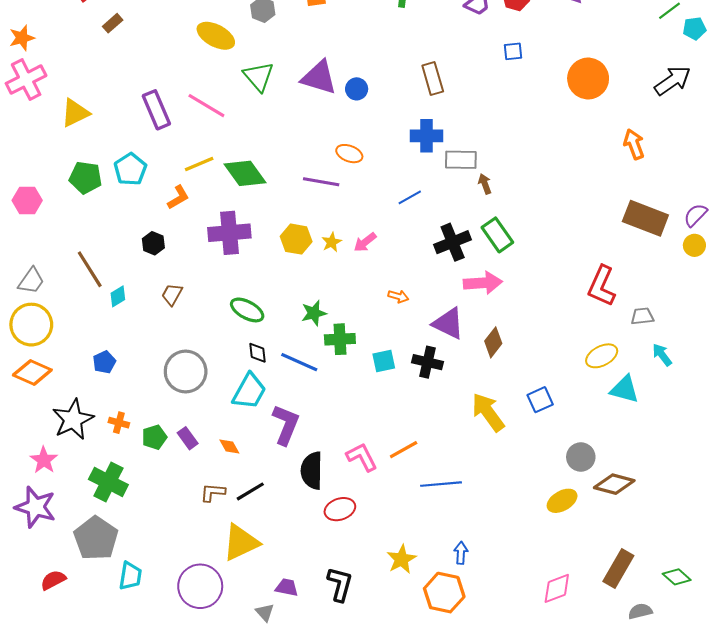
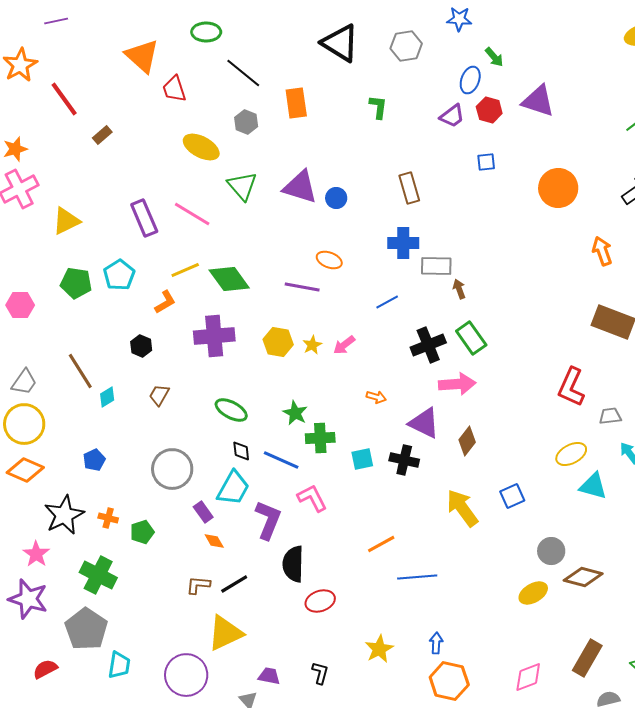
green star: (314, 313) -> (295, 413), turned -30
purple rectangle: (188, 438) -> (203, 512), moved
pink L-shape: (362, 457) -> (312, 498), moved
black L-shape: (340, 584) -> (320, 673), size x0.7
orange hexagon: (444, 593) -> (449, 681), moved

